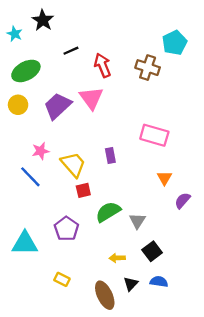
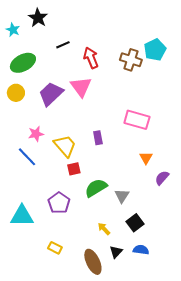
cyan pentagon: (175, 43) -> (155, 50), moved
yellow arrow: (117, 258) -> (104, 229), turned 48

